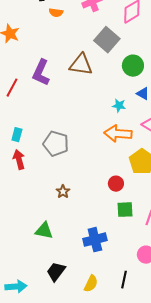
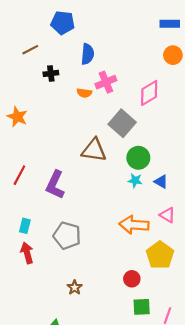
orange semicircle: (56, 13) -> (84, 93), moved
green circle: (133, 66) -> (138, 158), moved
purple L-shape: (41, 73) -> (55, 185), moved
cyan star: (119, 106) -> (135, 180), moved

